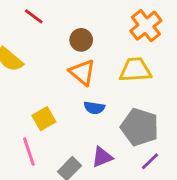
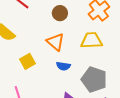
brown circle: (81, 40) -> (60, 13), moved
yellow square: (44, 119) -> (27, 61), moved

